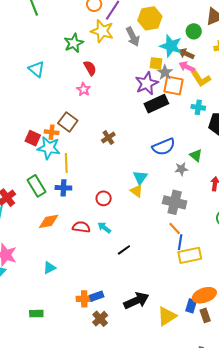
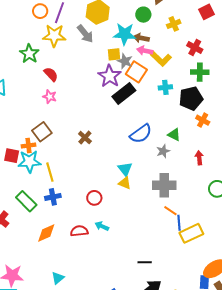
orange square: (174, 85) -> (136, 72), turned 35
brown square: (68, 122) -> (42, 132), turned 30
black line: (124, 250) -> (145, 262), moved, turned 48

